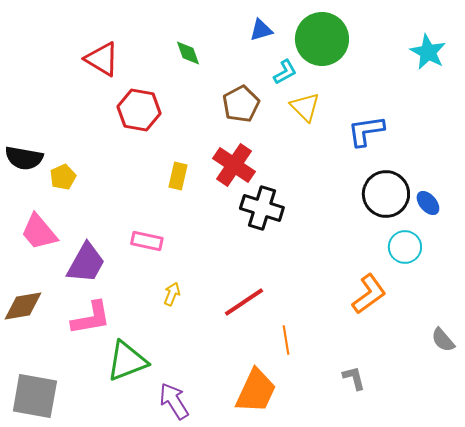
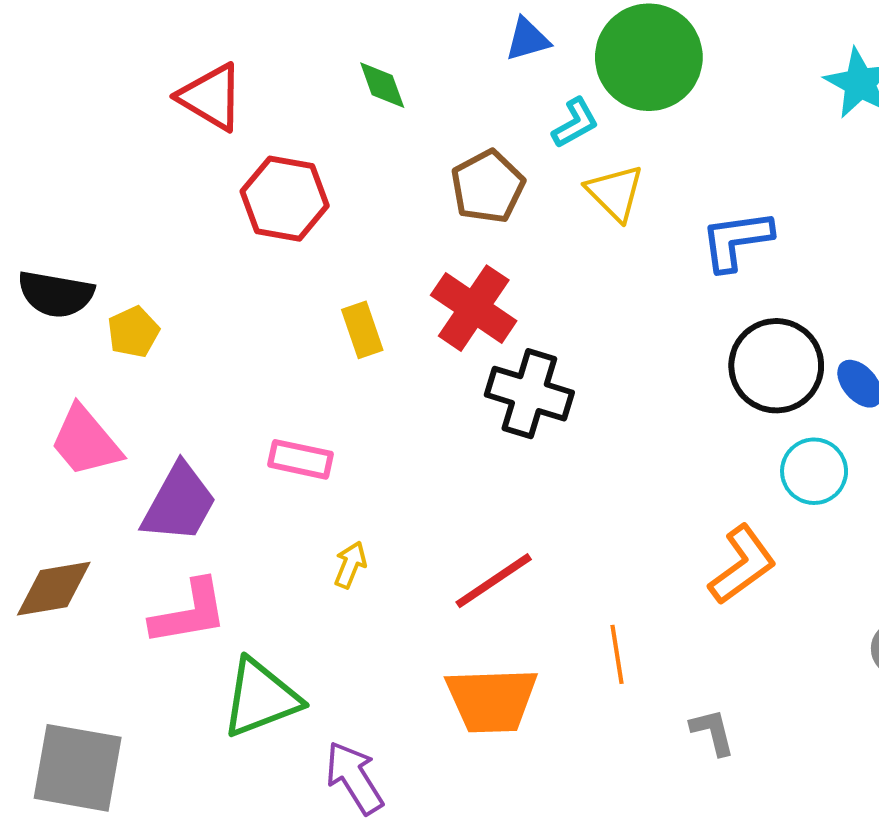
yellow rectangle: (178, 176) -> (362, 330), turned -32
orange line: (286, 340) -> (617, 654), moved
orange trapezoid: (256, 391) -> (492, 700), moved, turned 63

